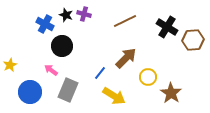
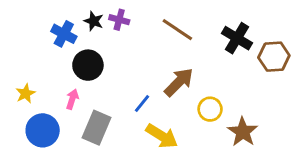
brown line: (125, 21) -> (177, 30), turned 60
yellow star: (10, 65) -> (26, 93), moved
pink arrow: (51, 70) -> (72, 99), turned 72

